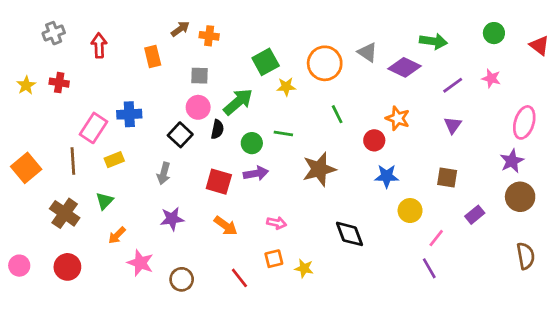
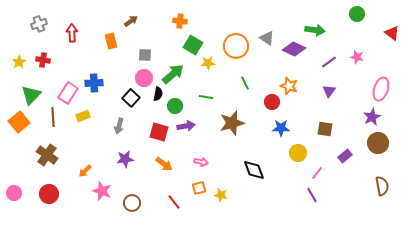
green circle: (494, 33) -> (357, 14), moved
orange cross: (209, 36) -> (180, 21), moved
green square: (266, 62) -> (193, 45), turned -30
green circle: (252, 143) -> (175, 106), moved
green triangle: (105, 201) -> (31, 95), moved, size x1.5

